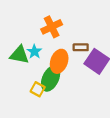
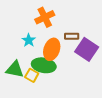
green triangle: (19, 55) -> (15, 69), moved
green ellipse: (51, 78) -> (44, 65), turned 75

